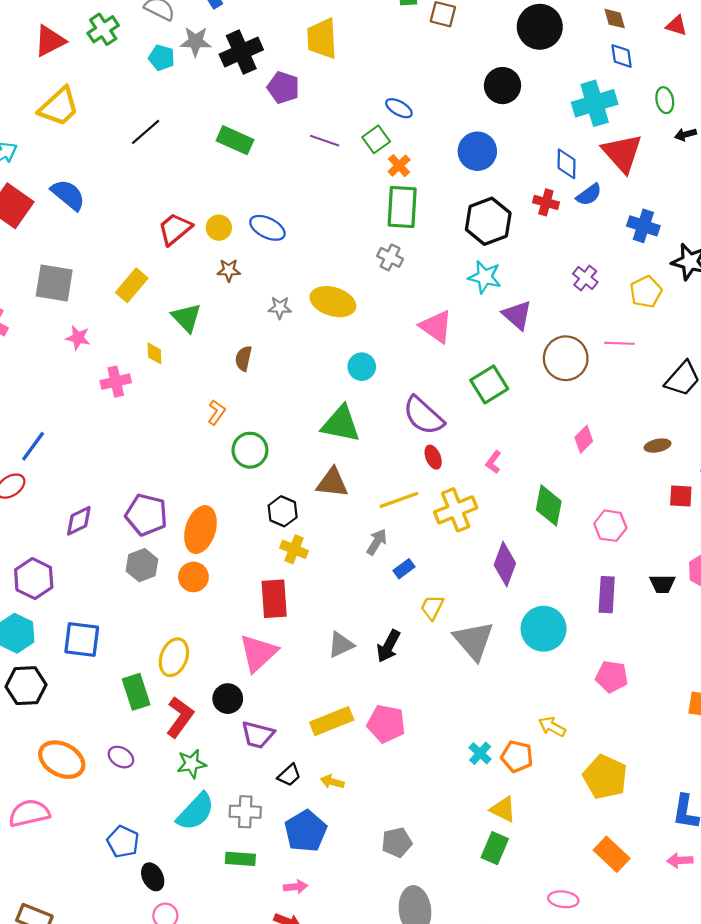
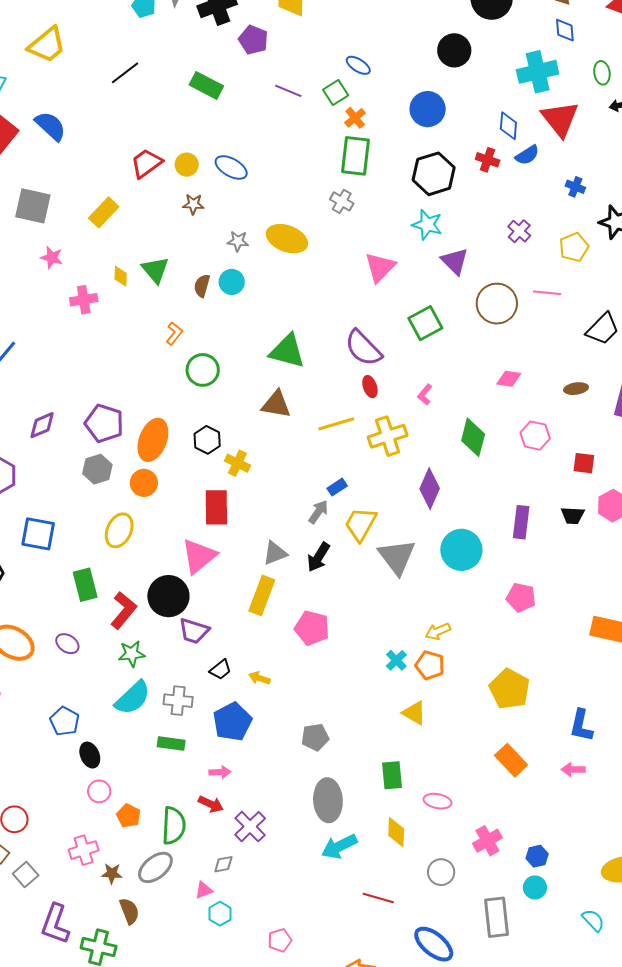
blue cross: (643, 226) -> (575, 187), size x0.7
green triangle: (186, 318) -> (155, 270), moved
pink triangle: (436, 326) -> (380, 267), turned 36
cyan circle: (362, 367) -> (232, 282), moved
pink diamond: (584, 439) -> (509, 379), turned 50
red square: (681, 496) -> (584, 463), moved
black hexagon: (283, 511) -> (207, 440), moved
pink hexagon: (610, 526) -> (535, 436), moved
gray arrow: (377, 542) -> (318, 512), moved
yellow trapezoid: (432, 607) -> (361, 524), size x1.5
yellow ellipse: (174, 657) -> (119, 530), moved
black circle: (228, 699) -> (168, 596), size x1.5
yellow rectangle: (332, 721) -> (262, 595), moved, turned -51
yellow arrow: (552, 727) -> (438, 631), moved, turned -55
green rectangle: (495, 848) -> (392, 775), moved, turned -32
pink ellipse: (563, 899) -> (438, 801), moved

